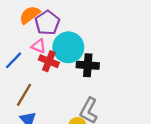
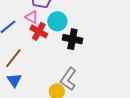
cyan circle: (68, 47) -> (57, 21), size x0.7

